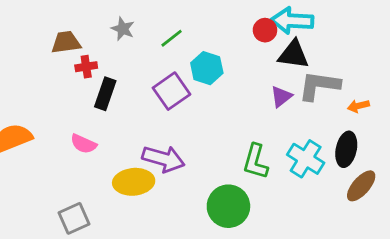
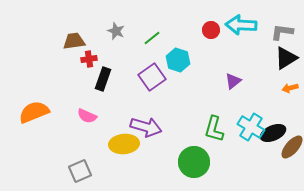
red circle: (265, 30) -> (211, 30), moved
black triangle: (293, 54) -> (286, 58), moved, turned -40
gray L-shape: (319, 86) -> (282, 32), moved, size x0.7
black ellipse: (346, 149) -> (273, 133), moved, turned 55

